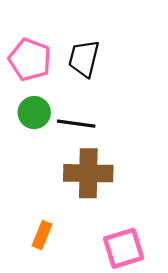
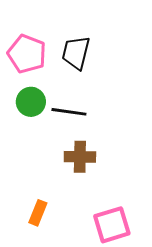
brown cross: (88, 173) -> (80, 157), size x0.7

